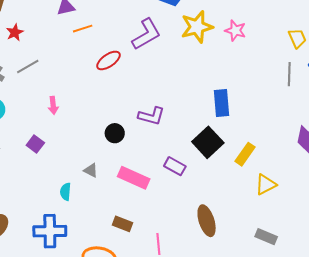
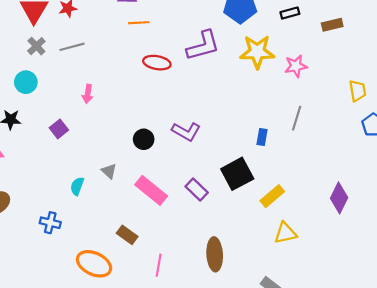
pink star: (235, 31) -> (296, 66), turned 30
red ellipse: (108, 60) -> (157, 63), turned 30
gray line: (289, 74) -> (297, 118), moved
blue rectangle: (222, 103) -> (262, 137), size x0.6
blue cross: (50, 231) -> (50, 223), size x0.6

